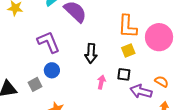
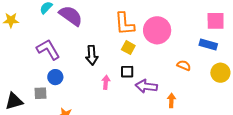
yellow square: (128, 51) -> (128, 48), turned -32
orange semicircle: (162, 81) -> (184, 65), moved
gray square: (35, 84) -> (40, 93), turned 32

